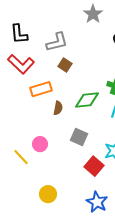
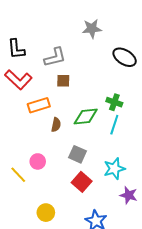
gray star: (93, 14) -> (92, 29), turned 30
brown square: (65, 65) -> (63, 81), turned -32
red square: (94, 166) -> (82, 182), moved

